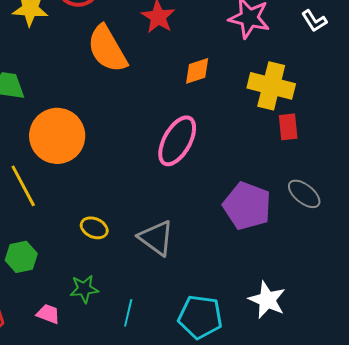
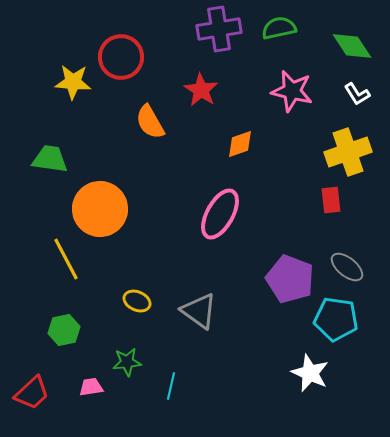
orange semicircle: (107, 49) -> (150, 122), size x0.7
yellow cross: (271, 86) -> (348, 152), moved, turned -33
pink trapezoid: (48, 314) -> (91, 387), turned -30
cyan pentagon: (200, 317) -> (336, 319), moved

